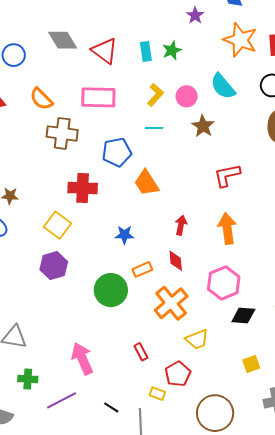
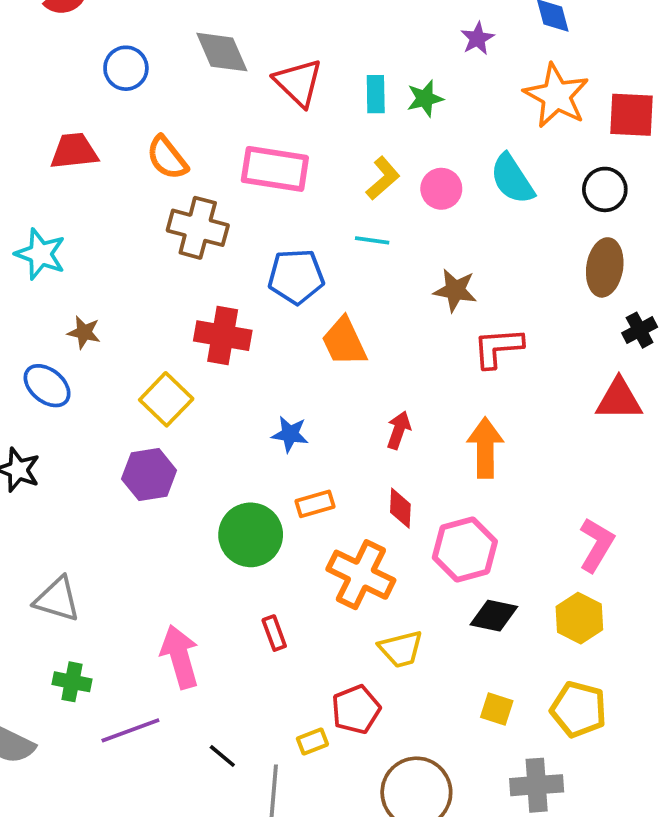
brown star: (203, 126) -> (455, 290), moved, turned -30
red diamond: (176, 261) -> (400, 508), moved
orange cross: (171, 303) -> (361, 575), turned -32
red rectangle: (141, 352) -> (274, 633), moved
yellow square: (251, 364) -> (497, 709), turned 30
yellow rectangle: (157, 394) -> (312, 742), turned -49

